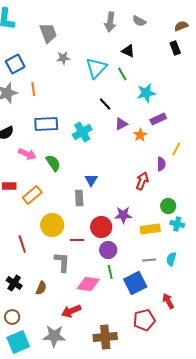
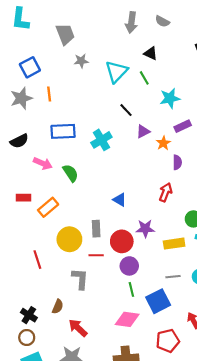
purple semicircle: (161, 164) -> (177, 162), moved
blue triangle: (91, 180) -> (120, 200), moved, turned -32
gray rectangle: (79, 198) -> (96, 229), moved
black cross: (14, 283) -> (29, 315), moved
pink diamond: (88, 284) -> (127, 319), moved
red arrow: (71, 311) -> (78, 328), moved, turned 66

